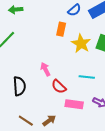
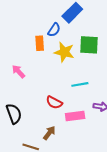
blue semicircle: (74, 10) -> (54, 30), moved
pink arrow: (45, 69) -> (18, 71), moved
brown arrow: (49, 120) -> (49, 133), moved

